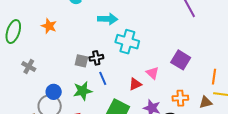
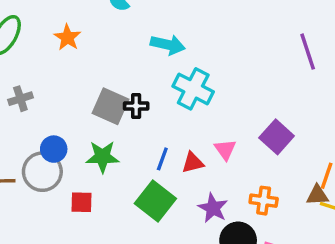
gray square: (81, 61) -> (110, 106), size x1.5
gray cross: (29, 67) -> (20, 99), turned 32
blue line: (103, 78) -> (162, 159), moved, turned 32
brown triangle: (206, 102) -> (317, 195), moved

